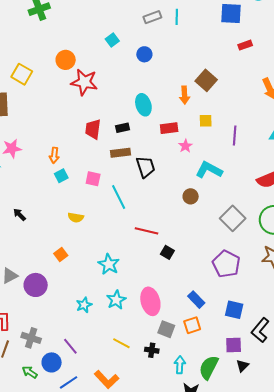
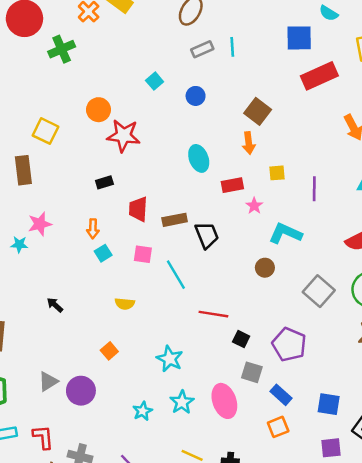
red rectangle: (245, 45) -> (319, 76), size x2.0
brown square: (206, 80) -> (258, 111), moved
black rectangle: (123, 128) -> (104, 182), moved
red trapezoid: (93, 129) -> (138, 209), moved
purple pentagon: (226, 264) -> (289, 345), moved
gray square: (166, 329) -> (252, 372), moved

